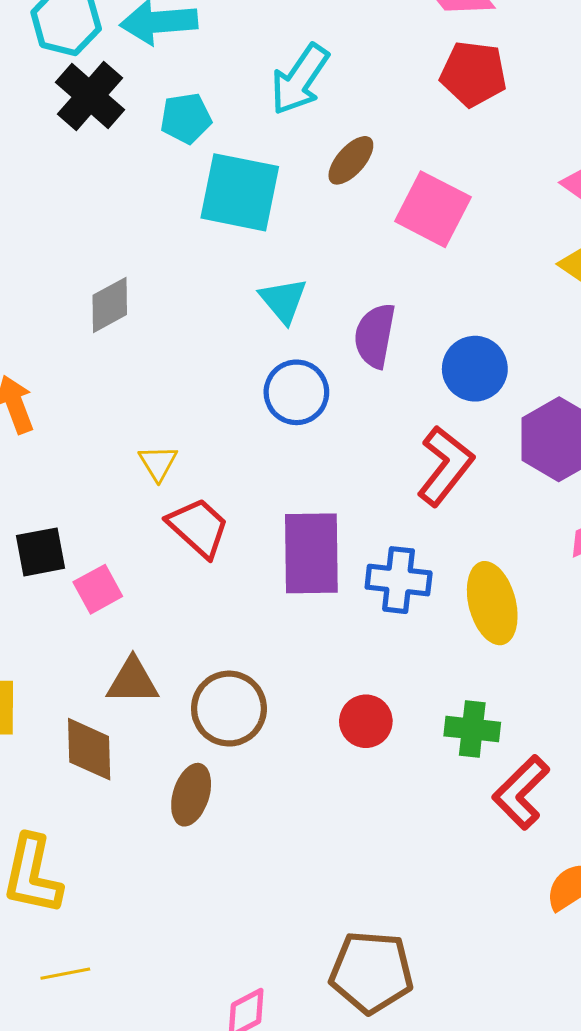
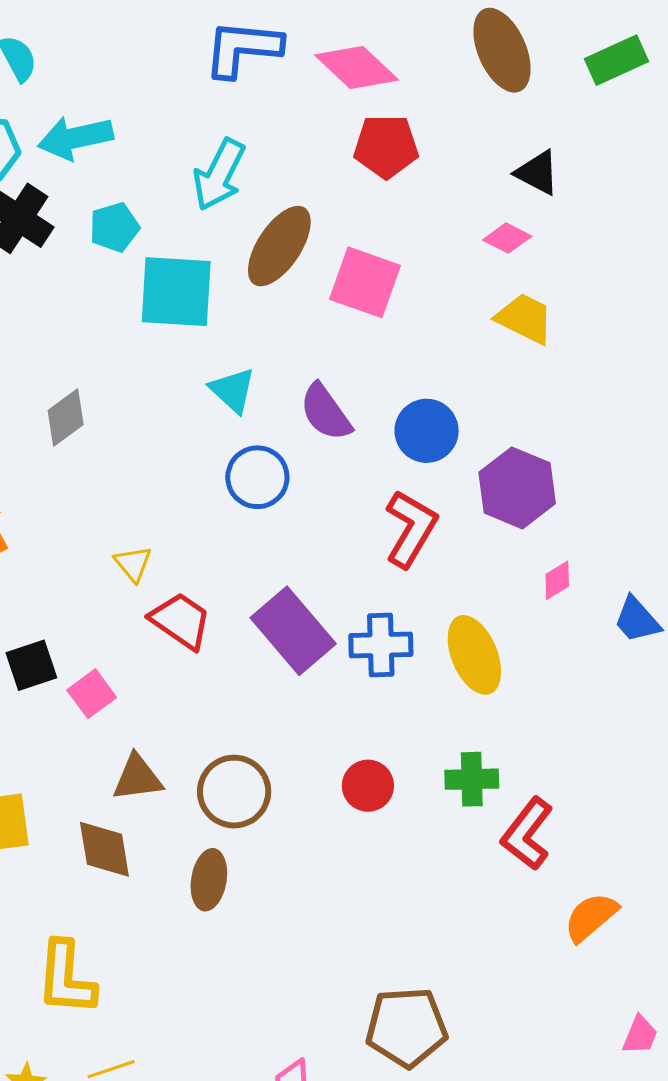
brown ellipse: (351, 160) -> (279, 246), size x1.6
purple semicircle: (375, 336) -> (326, 412), turned -38
purple rectangle: (311, 553) -> (293, 631), turned -32

